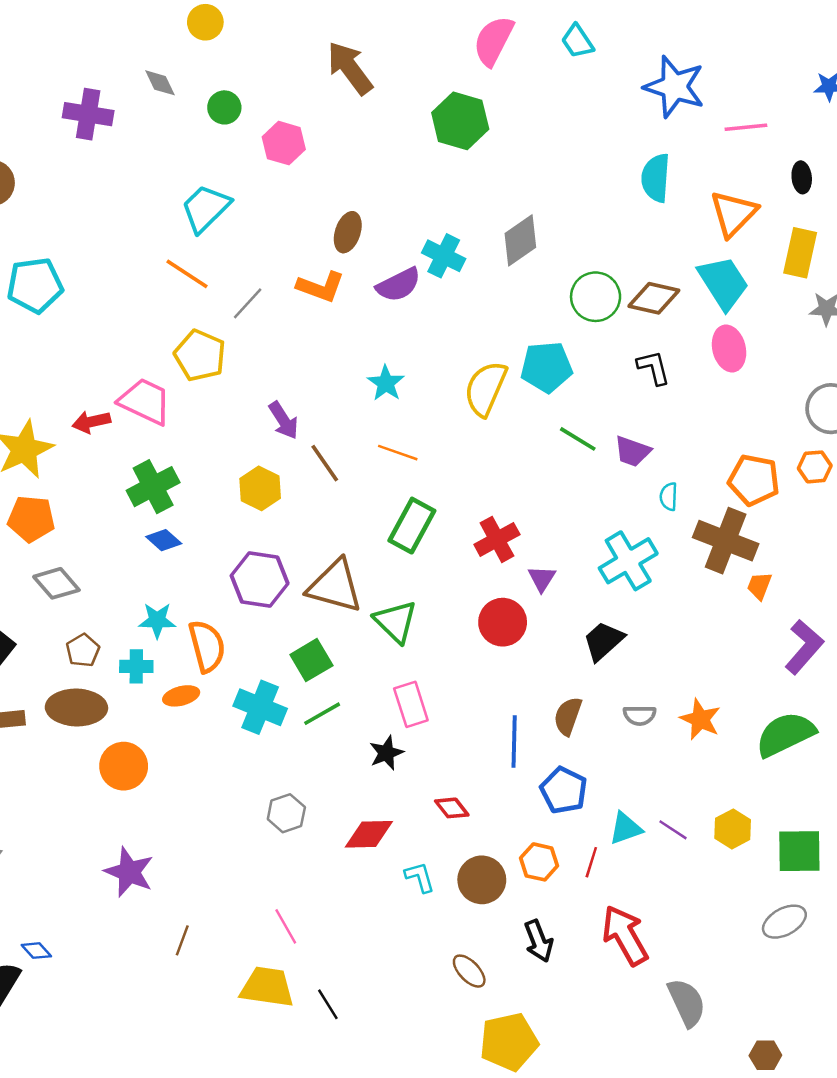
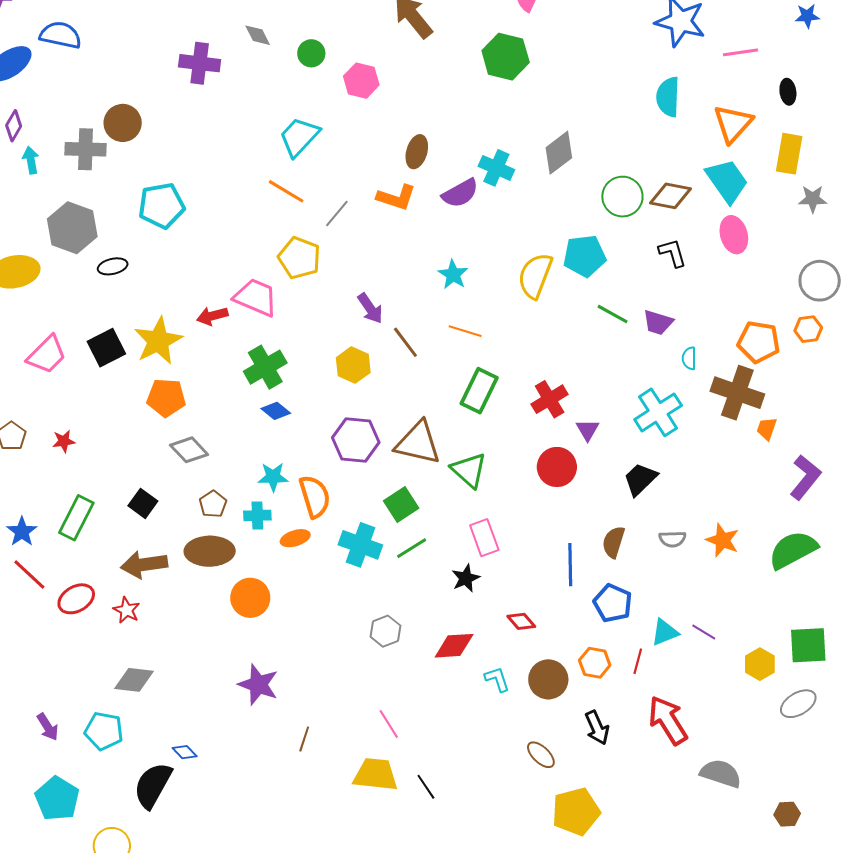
yellow hexagon: (733, 829) -> (760, 664), moved
gray semicircle: (687, 1003) -> (721, 773), turned -45

